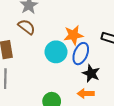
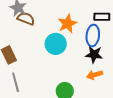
brown semicircle: (27, 27) -> (26, 19), moved
blue ellipse: (81, 54) -> (93, 36), moved

